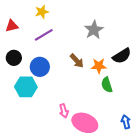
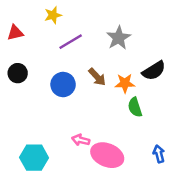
purple line: (44, 35) -> (71, 42), moved
blue circle: (40, 67) -> (63, 84), moved
cyan hexagon: (26, 87) -> (34, 158), moved
pink arrow: (64, 111) -> (81, 140), turned 120

